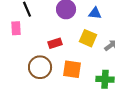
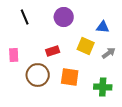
blue triangle: (95, 13) -> (103, 27), moved
pink rectangle: (16, 28) -> (14, 55), moved

